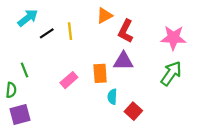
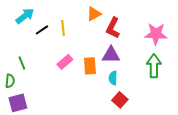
green arrow: (171, 73) -> (154, 66), turned -35
pink rectangle: (69, 80) -> (65, 62), moved
cyan semicircle: (112, 97) -> (113, 78), moved

